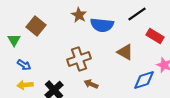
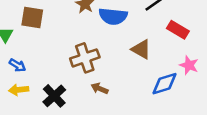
brown square: (36, 26) -> (32, 18), turned -30

